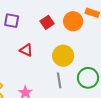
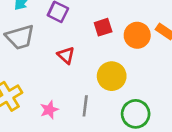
gray line: (59, 80) -> (85, 106), moved

